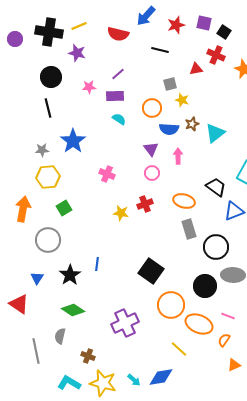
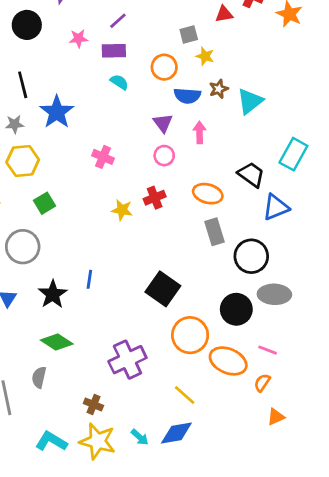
black line: (48, 108) -> (23, 85), moved
yellow line: (179, 349) -> (185, 395), moved
brown cross: (88, 356) -> (93, 405), moved

